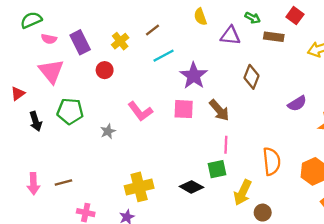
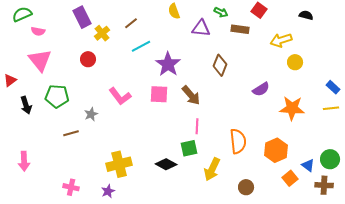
purple rectangle: (80, 42) -> (82, 17), moved
brown line: (63, 183) -> (71, 133), moved
brown circle: (263, 213) -> (246, 187), moved

